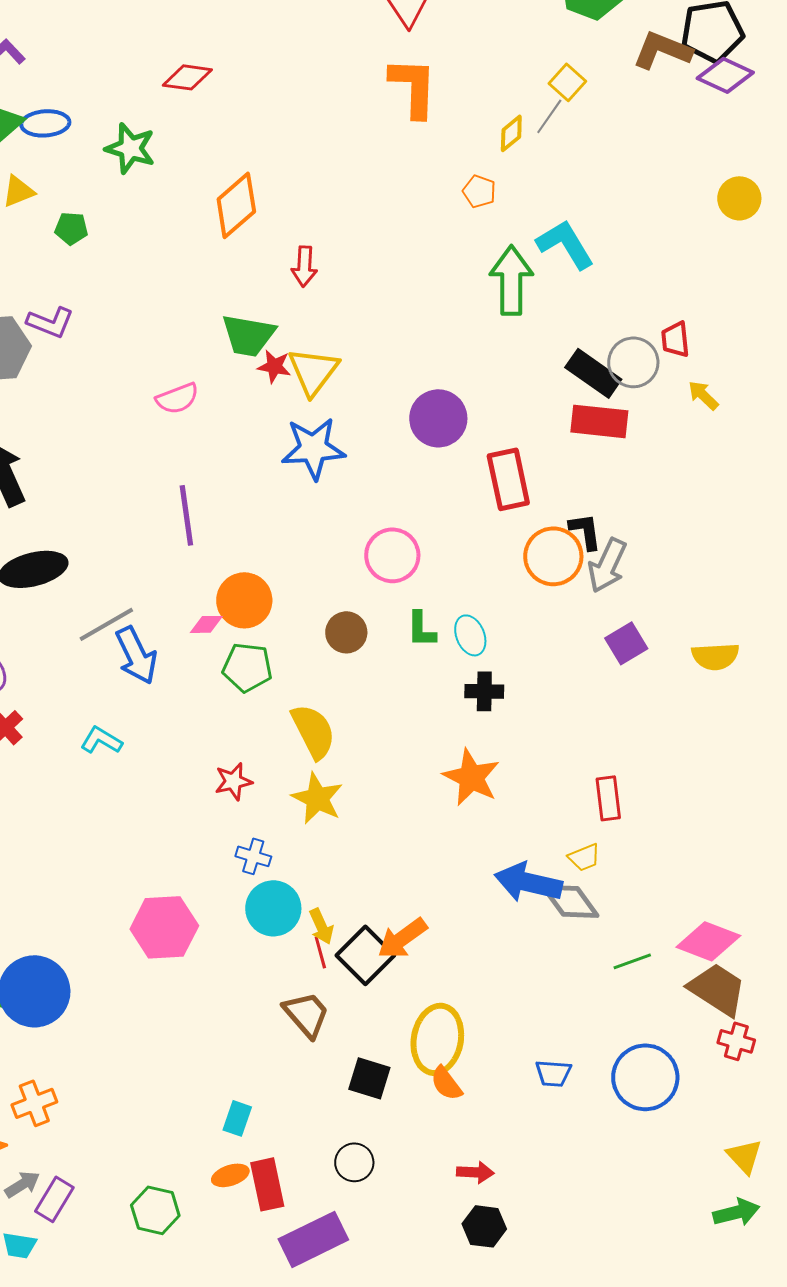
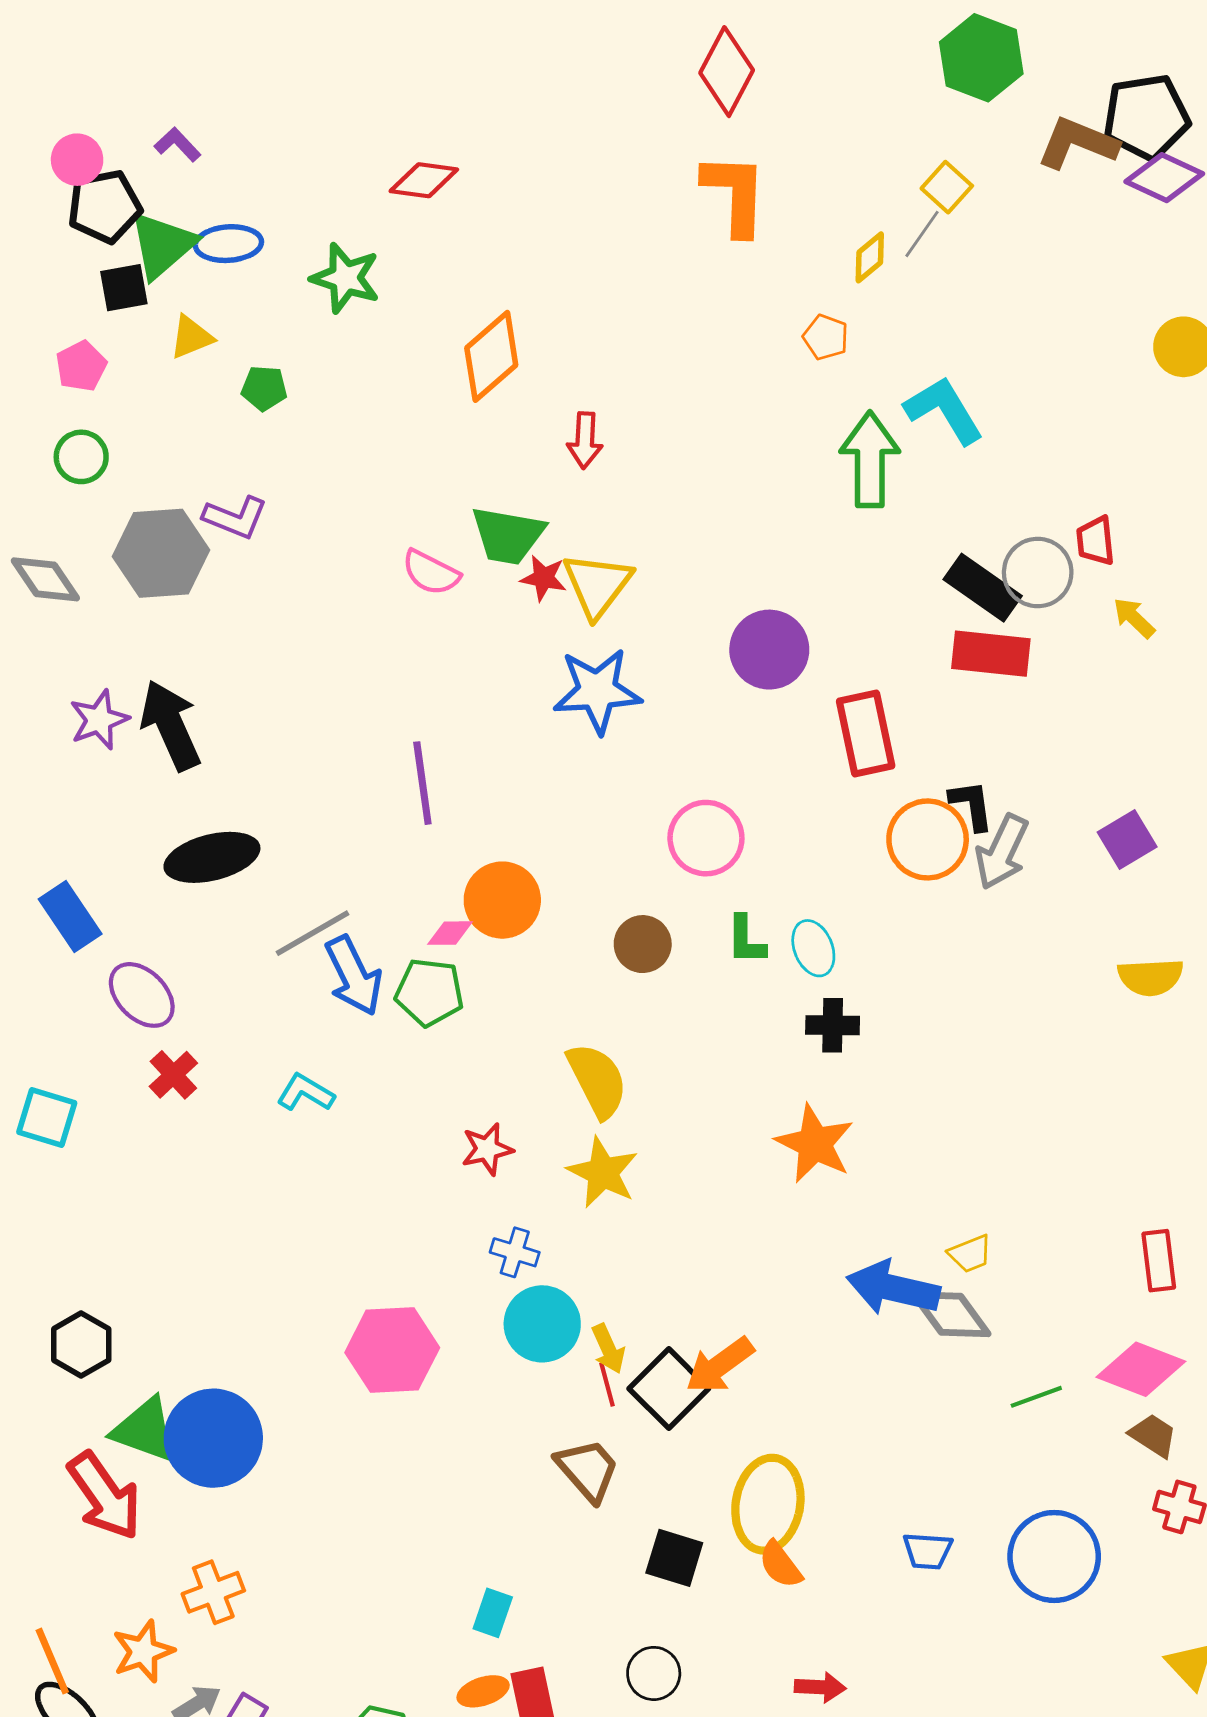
pink semicircle: (177, 398) -> (431, 572), moved, turned 48
purple square: (626, 643) -> (1127, 839), moved
green pentagon: (247, 667) -> (429, 992), moved
red rectangle: (608, 798) -> (1159, 1261), moved
brown trapezoid: (717, 989) -> (1153, 1435), size x0.6

